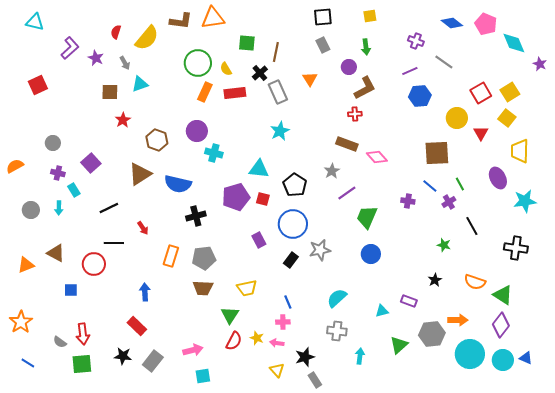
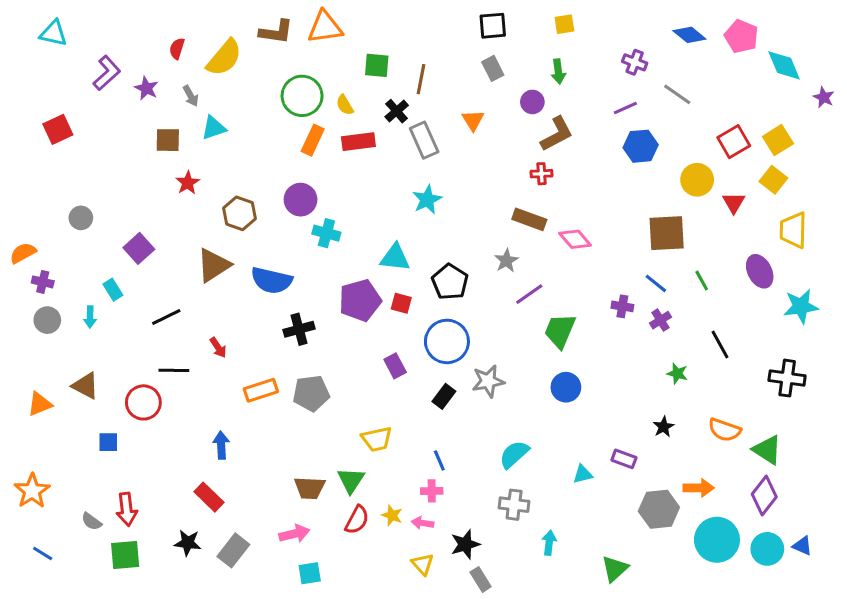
purple cross: (58, 173) -> (43, 282), moved
purple cross: (449, 202) -> (661, 320), moved
orange rectangle: (171, 256) -> (261, 390), turned 55
brown trapezoid: (203, 288) -> (310, 488), moved
green triangle: (399, 345) -> (615, 569), moved

